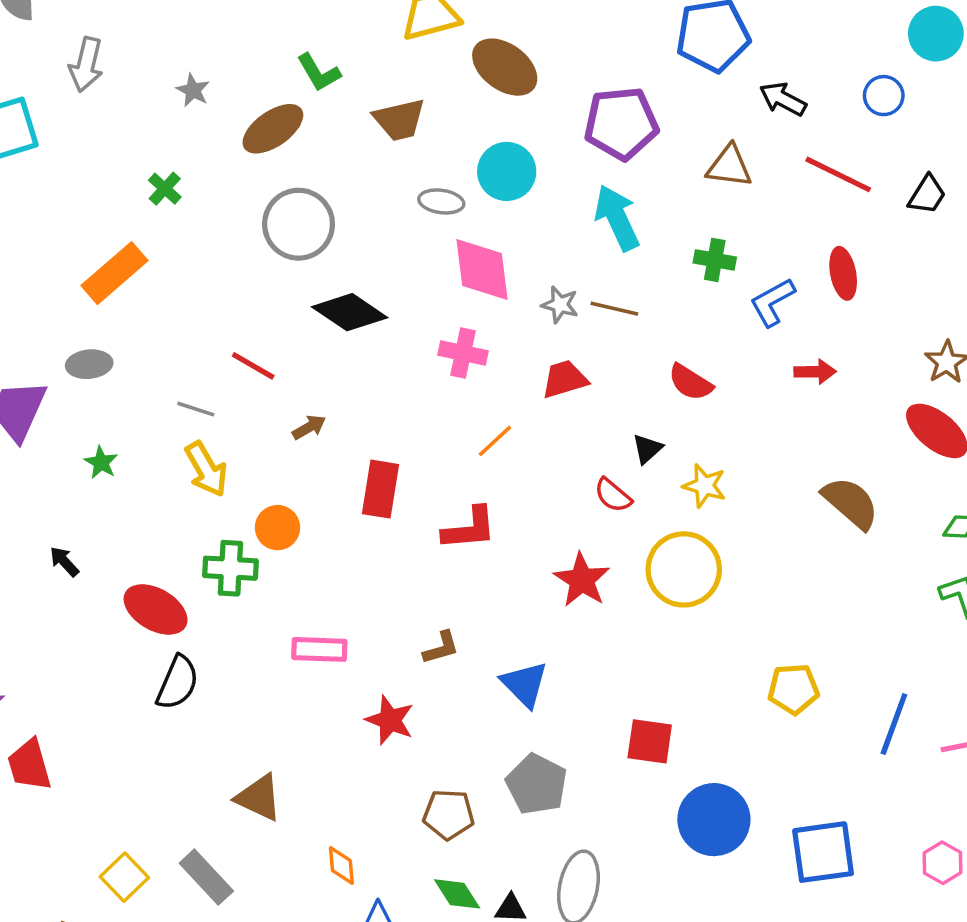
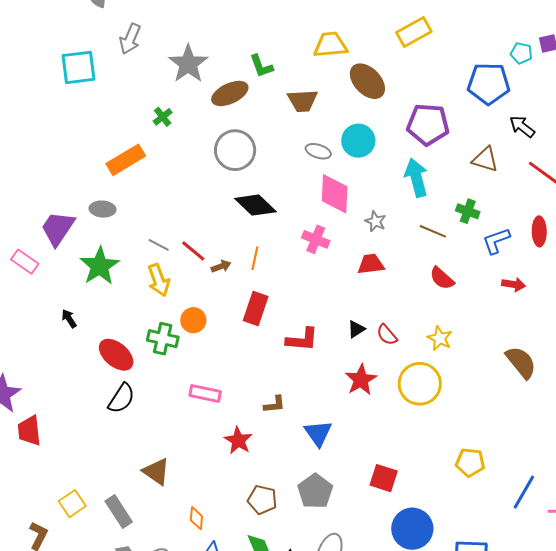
gray star: (193, 90) -> (188, 64), size x2.0
brown line: (614, 309) -> (433, 231), moved
red line: (253, 366) -> (193, 251), moved
orange line: (495, 441) -> (255, 258), moved, turned -45
black triangle: (647, 449) -> (356, 329), moved
green star: (101, 462) -> (100, 266), size x2.0

